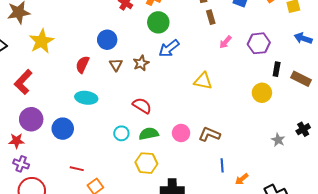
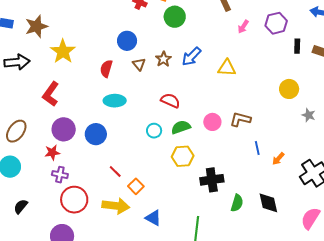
blue arrow: (169, 48) -> (191, 56), moved
yellow circle: (262, 93) -> (289, 89), moved
red line: (77, 169) -> (115, 171), turned 40

